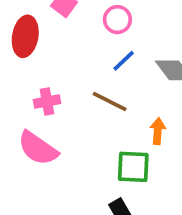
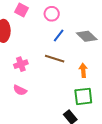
pink semicircle: (38, 148) -> (20, 90), size x0.6
green square: (133, 167) -> (83, 96), moved

